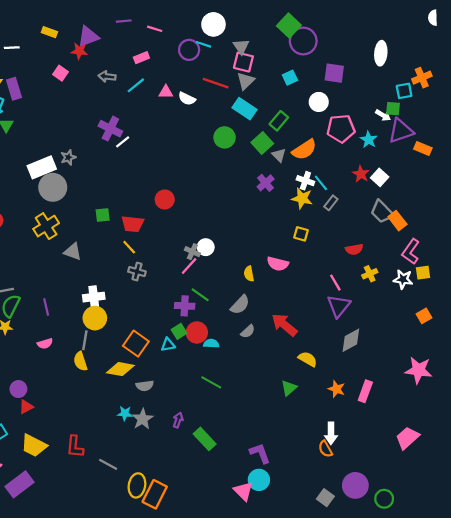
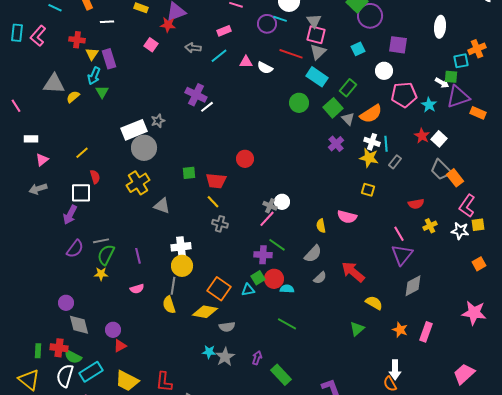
cyan line: (321, 183) -> (386, 144), turned 35

